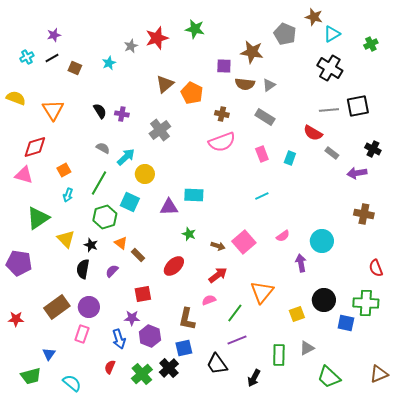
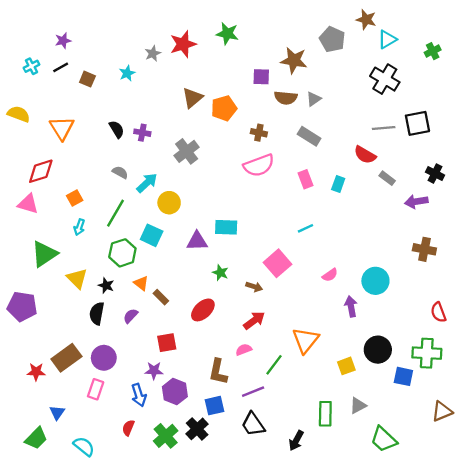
orange pentagon: (192, 93) -> (224, 108), turned 30
pink square: (244, 242) -> (278, 263), moved
red star: (16, 319) -> (36, 372), moved
purple line: (237, 340) -> (253, 392), moved
brown triangle: (379, 374) -> (442, 411), moved
green trapezoid: (31, 376) -> (36, 438), turned -30

